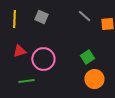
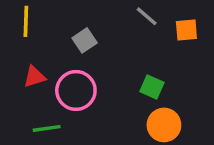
gray square: (41, 17) -> (85, 40), moved, turned 32
green square: (87, 57) -> (152, 87), turned -32

